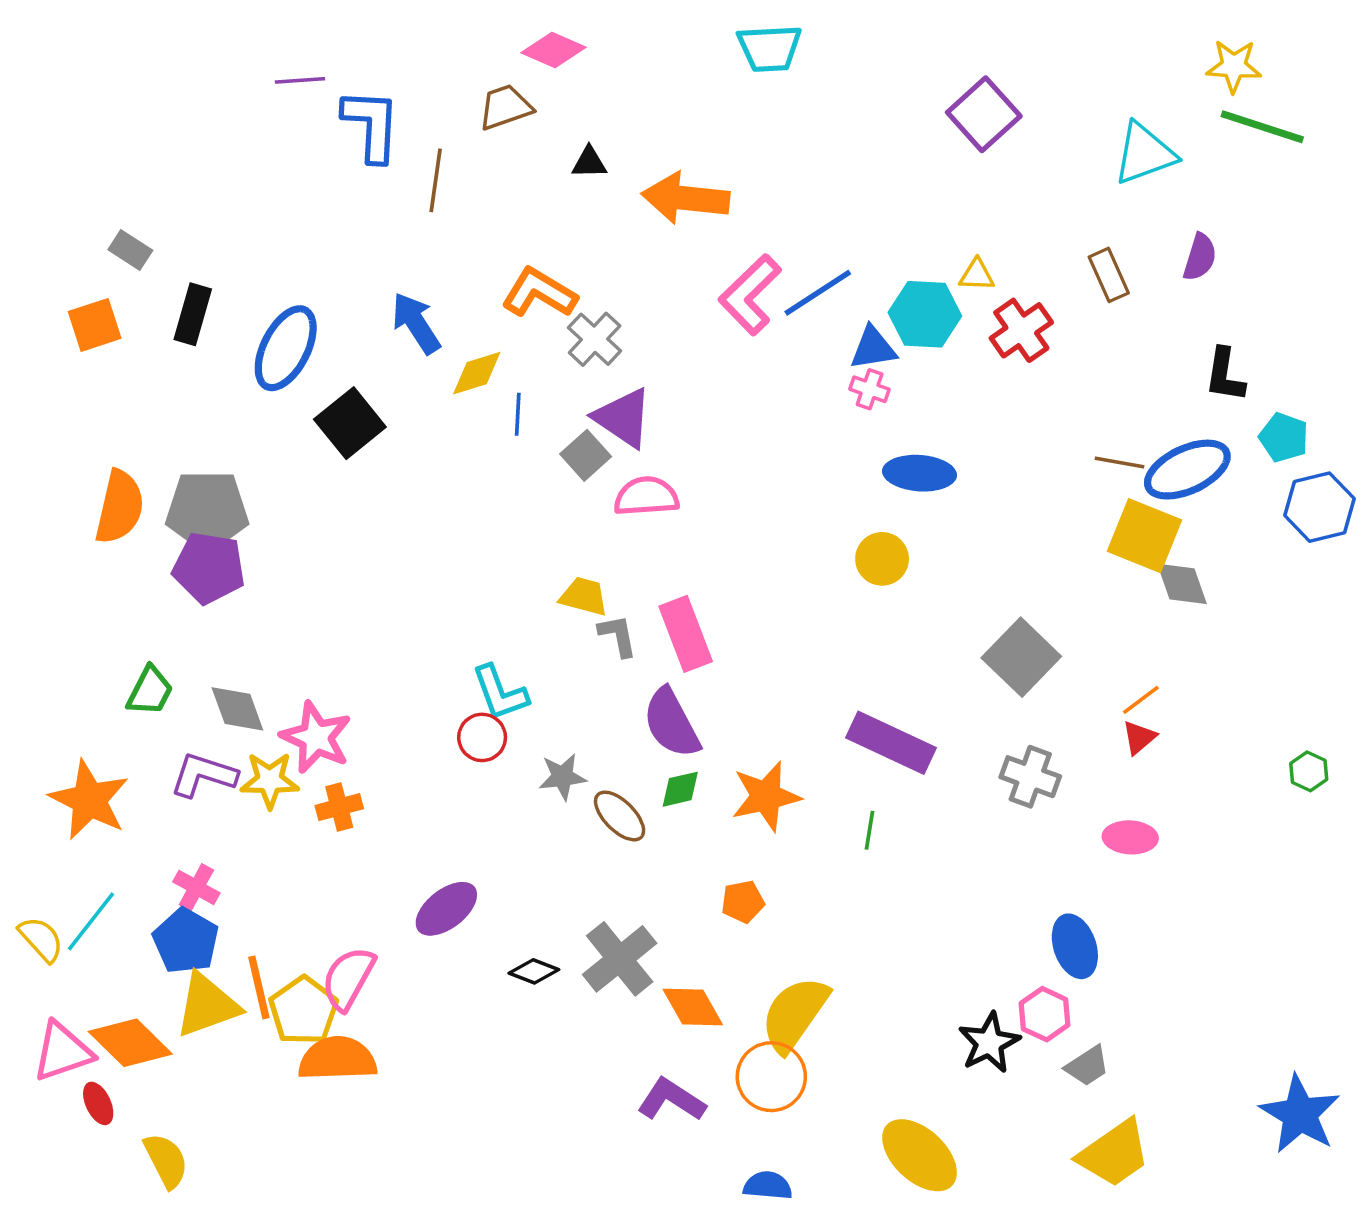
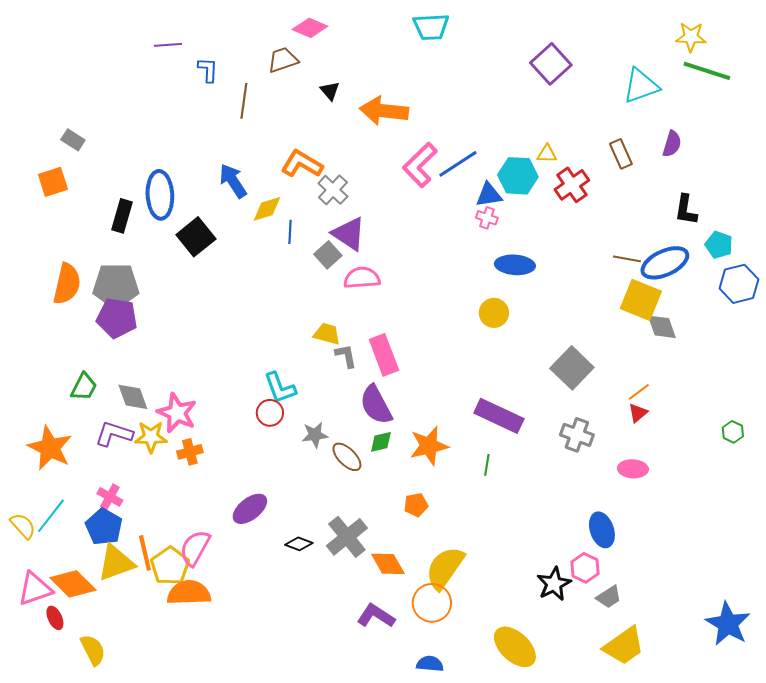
blue L-shape: (371, 125) -> (208, 70), size x0.6
black triangle: (589, 162) -> (330, 91), turned 50
black rectangle: (193, 314) -> (122, 216), moved
blue ellipse: (286, 348) -> (160, 195), turned -30

